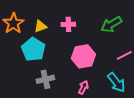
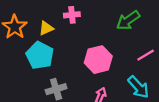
pink cross: (68, 24) -> (72, 15), moved

